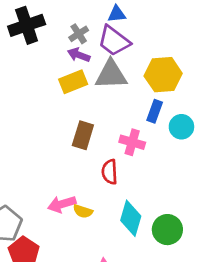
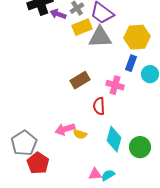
purple arrow: (79, 55) -> (58, 14), moved
yellow rectangle: (73, 82) -> (82, 27), moved
brown rectangle: (83, 135) -> (80, 80), turned 42

